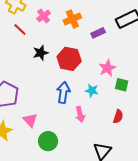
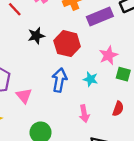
purple rectangle: (98, 33) -> (100, 16), size x1.6
pink arrow: (80, 114) -> (84, 114), moved
pink triangle: (30, 120) -> (24, 96), moved

